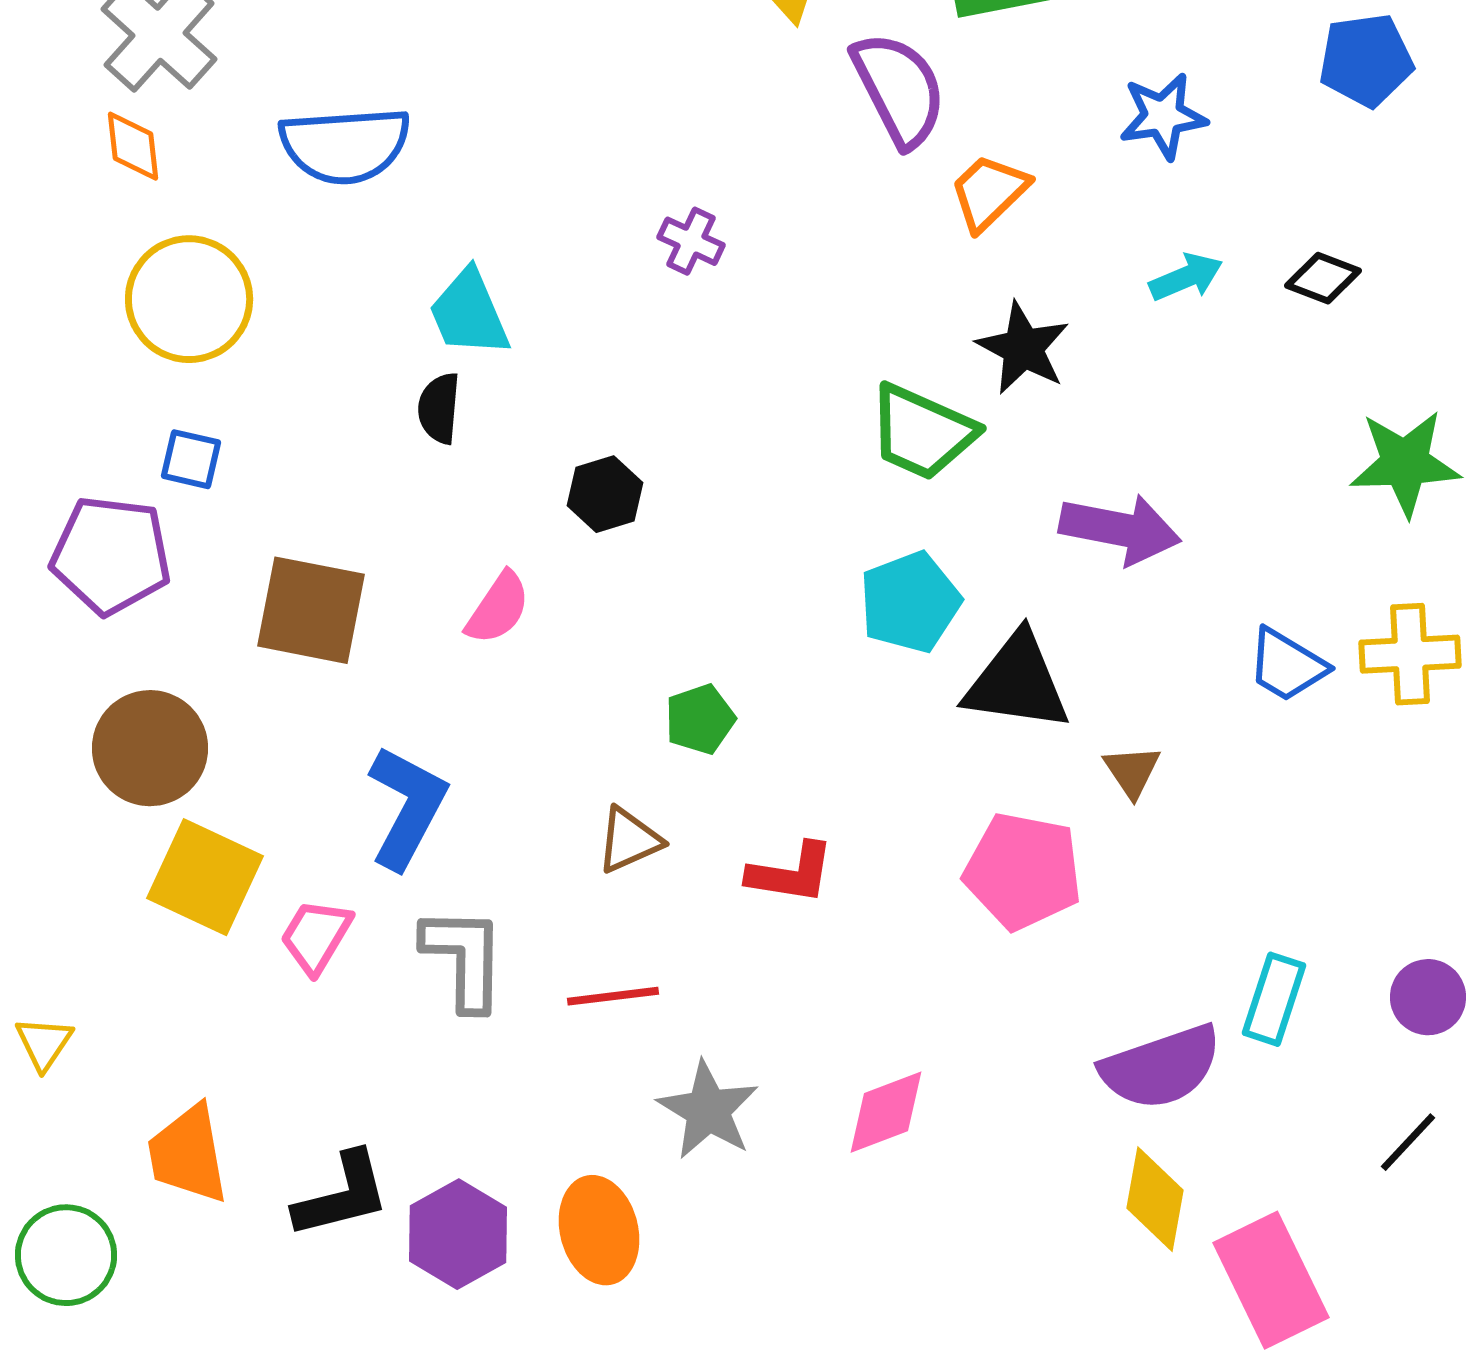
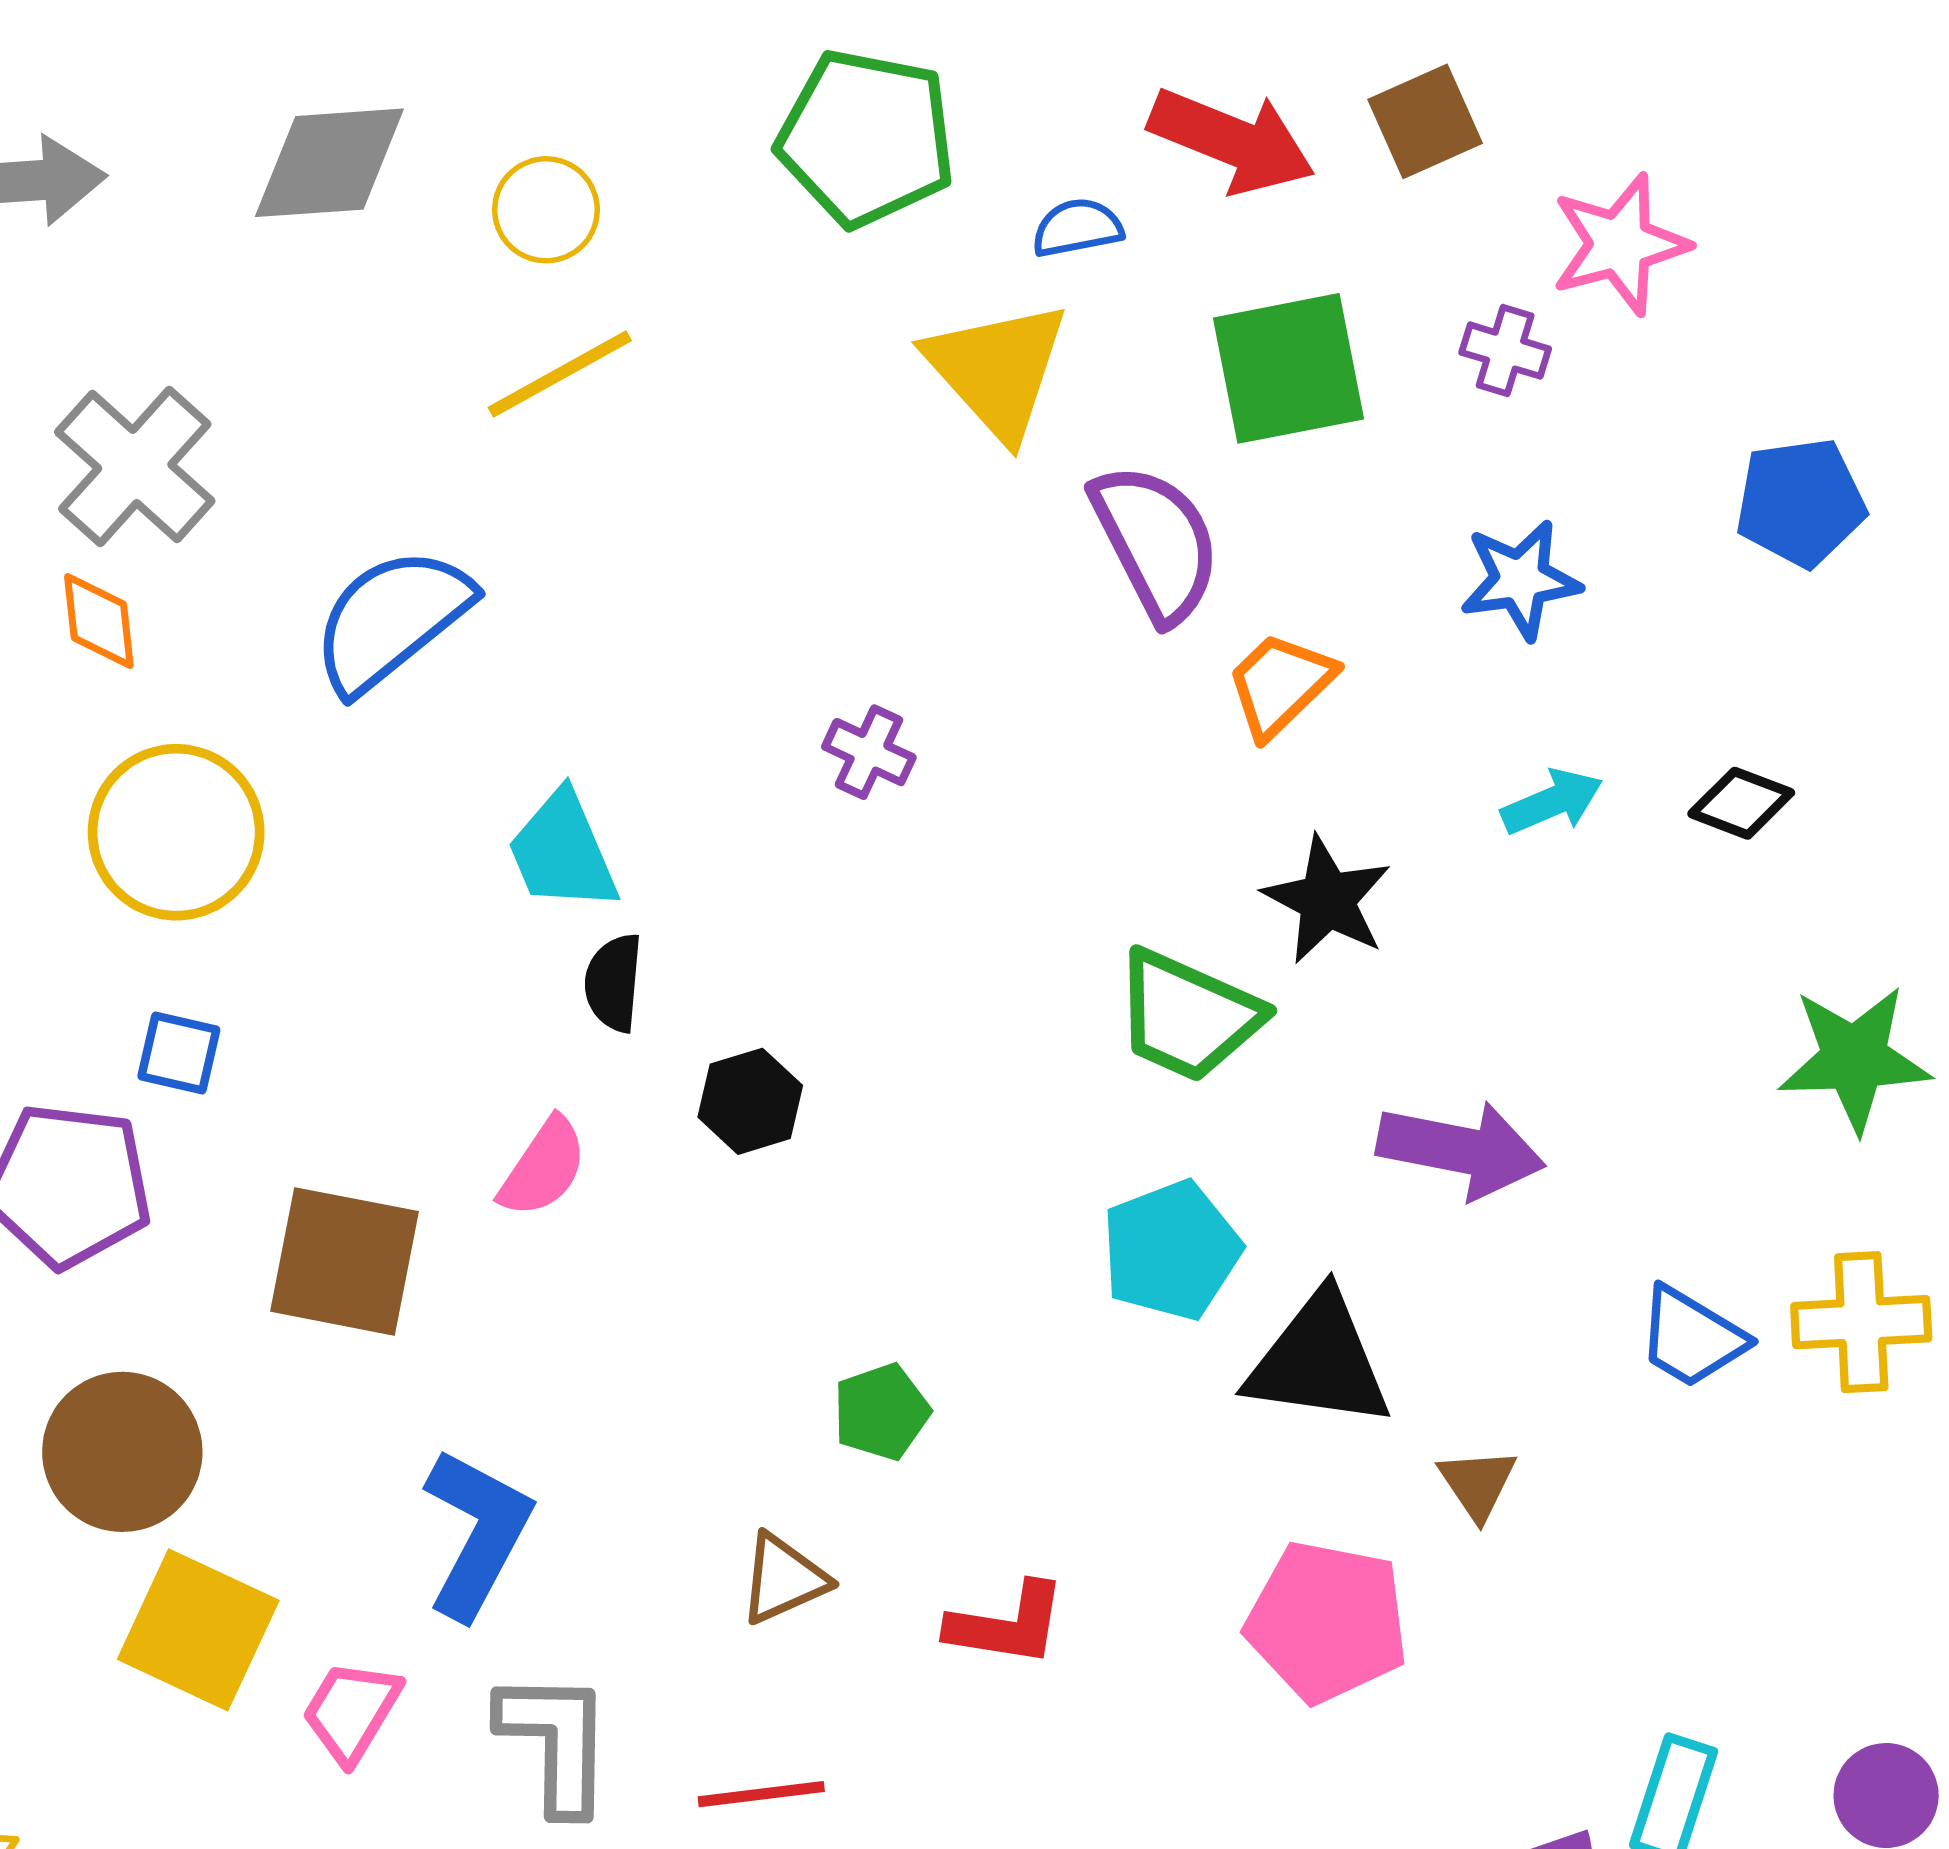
blue semicircle: (345, 145) -> (391, 620), turned 145
black semicircle: (439, 408) -> (614, 983), moved
pink semicircle: (498, 608) -> (543, 1168), moved

